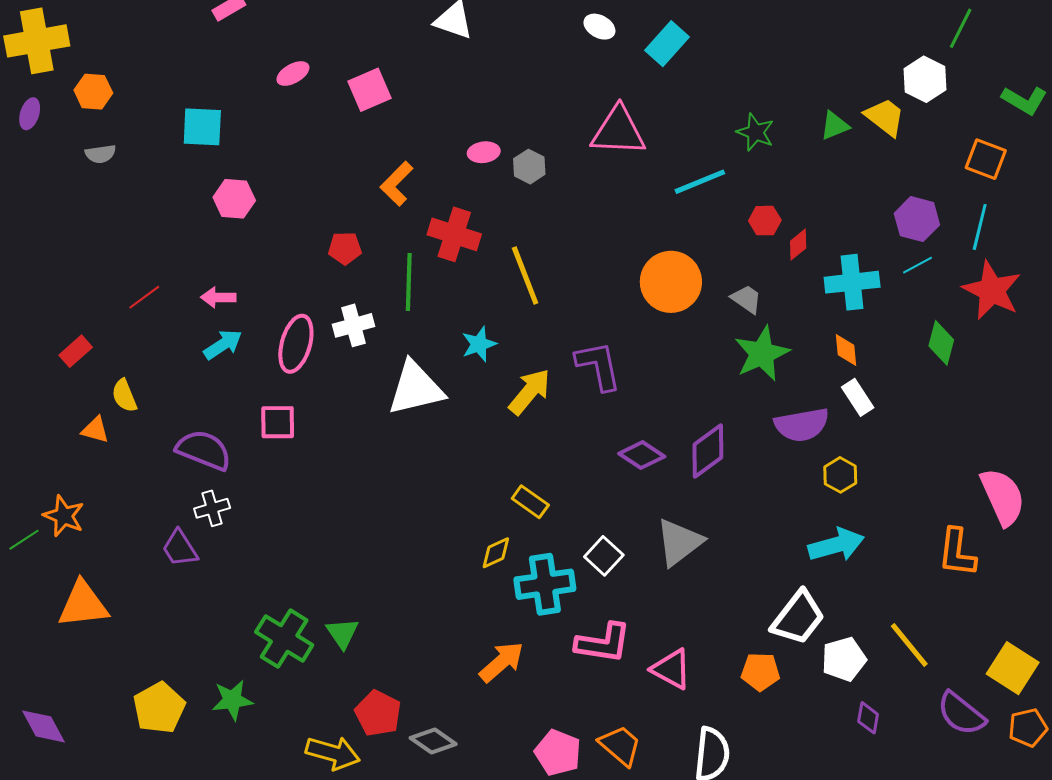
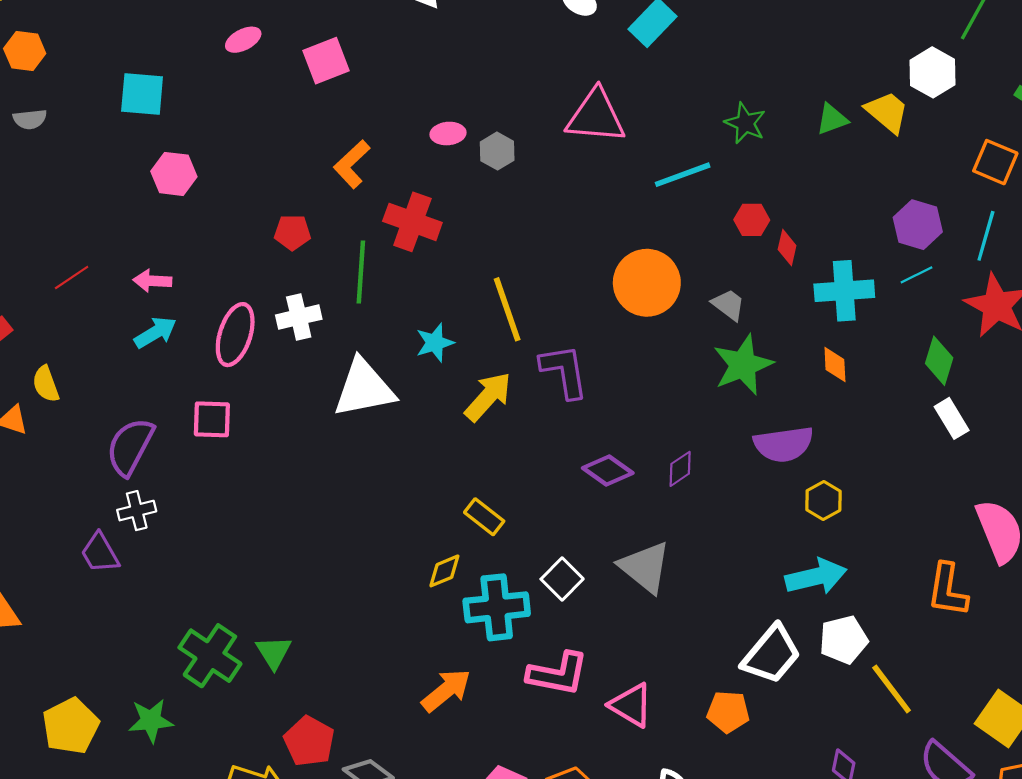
red diamond: (798, 245) -> (787, 247), turned -40
yellow line: (525, 275) -> (507, 309), moved
white rectangle: (858, 397) -> (952, 418), moved
purple semicircle: (204, 450) -> (130, 447), turned -86
purple diamond: (708, 451) -> (680, 469), size x0.6
gray triangle: (679, 542) -> (645, 567), turned -46
white pentagon: (844, 659) -> (844, 640), moved

